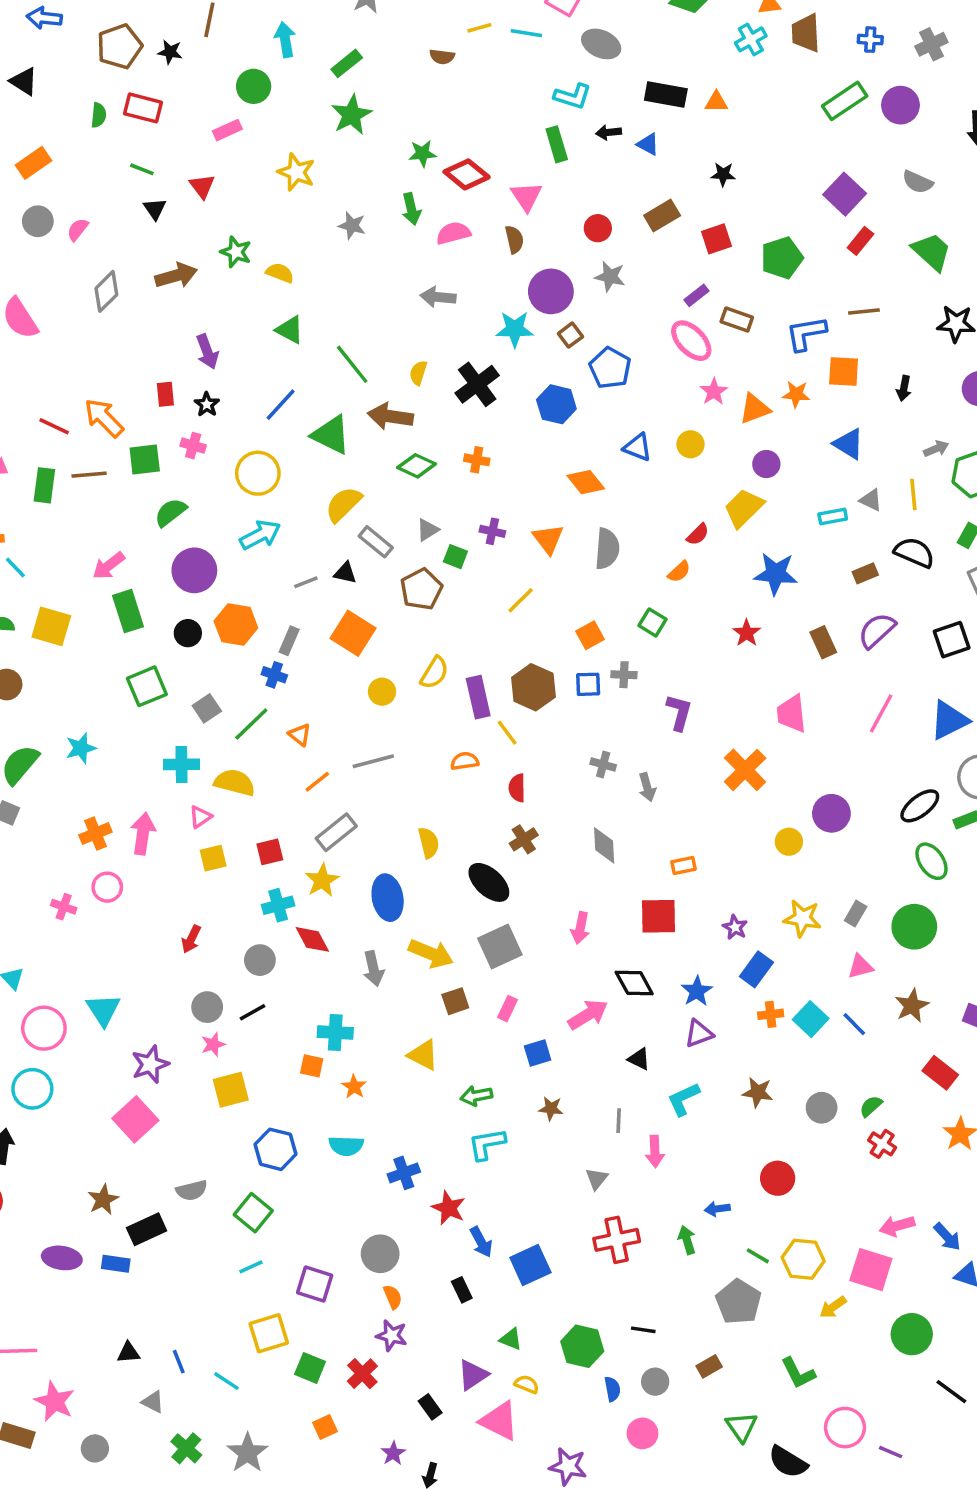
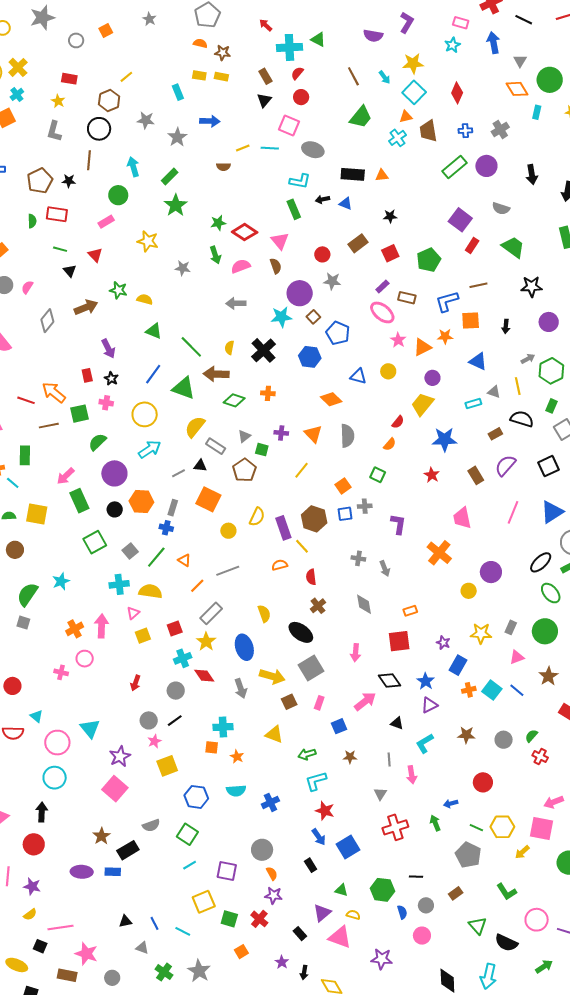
green rectangle: (44, 485) -> (25, 455), moved
red star: (449, 1208) -> (325, 811), moved

